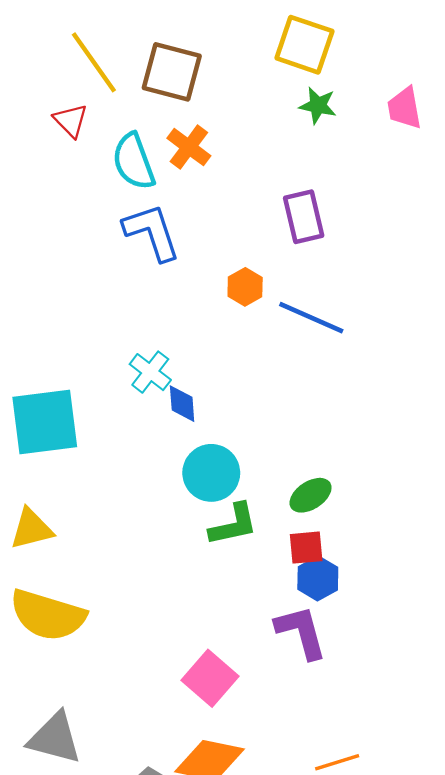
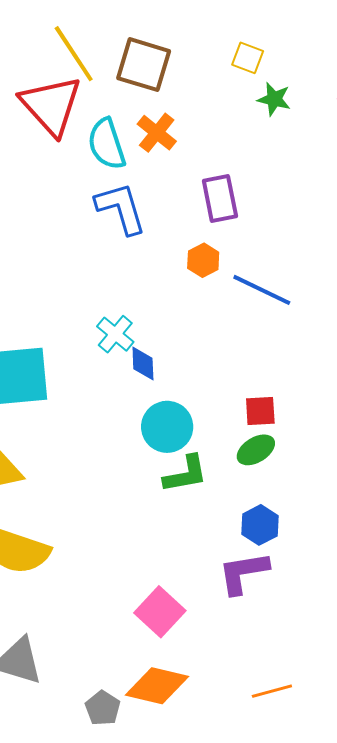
yellow square: (304, 45) -> (248, 58), moved, size x0.6
red triangle: (71, 121) -> (51, 105), size x2.0
purple rectangle: (304, 217) -> (220, 198), moved
red square: (306, 548) -> (260, 411), moved
purple L-shape: (301, 632) -> (243, 573), turned -86

